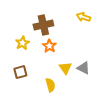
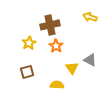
gray triangle: (83, 68) -> (90, 60), moved
yellow semicircle: (50, 85) -> (57, 85), turned -72

